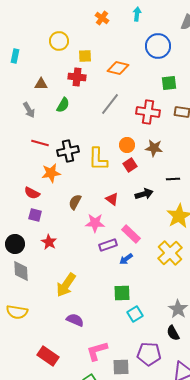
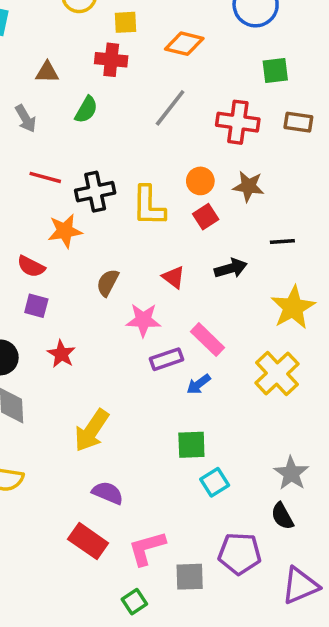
red rectangle: (48, 356) -> (88, 541), moved

